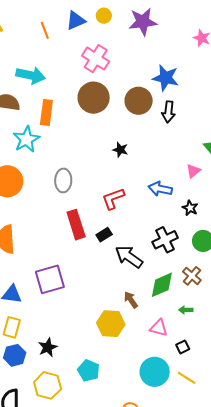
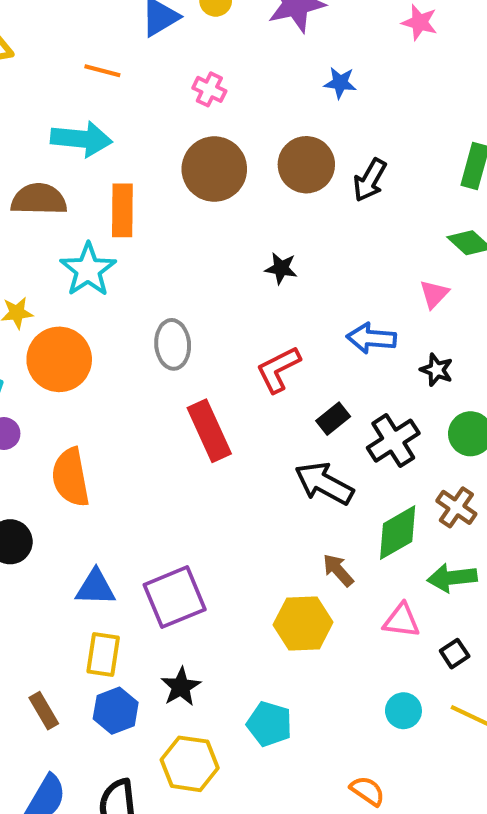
orange line: (45, 30) -> (102, 71), moved, turned -48
pink cross: (96, 59) -> (209, 89), size x0.6
blue star: (166, 78) -> (340, 83), moved, size x0.6
black arrow: (168, 112) -> (370, 180), turned 30
black rectangle: (104, 235) -> (333, 419), moved
purple square: (50, 279) -> (175, 597), moved
green arrow: (186, 310) -> (452, 578), size x1.6
cyan circle: (155, 372) -> (403, 711), size x0.6

